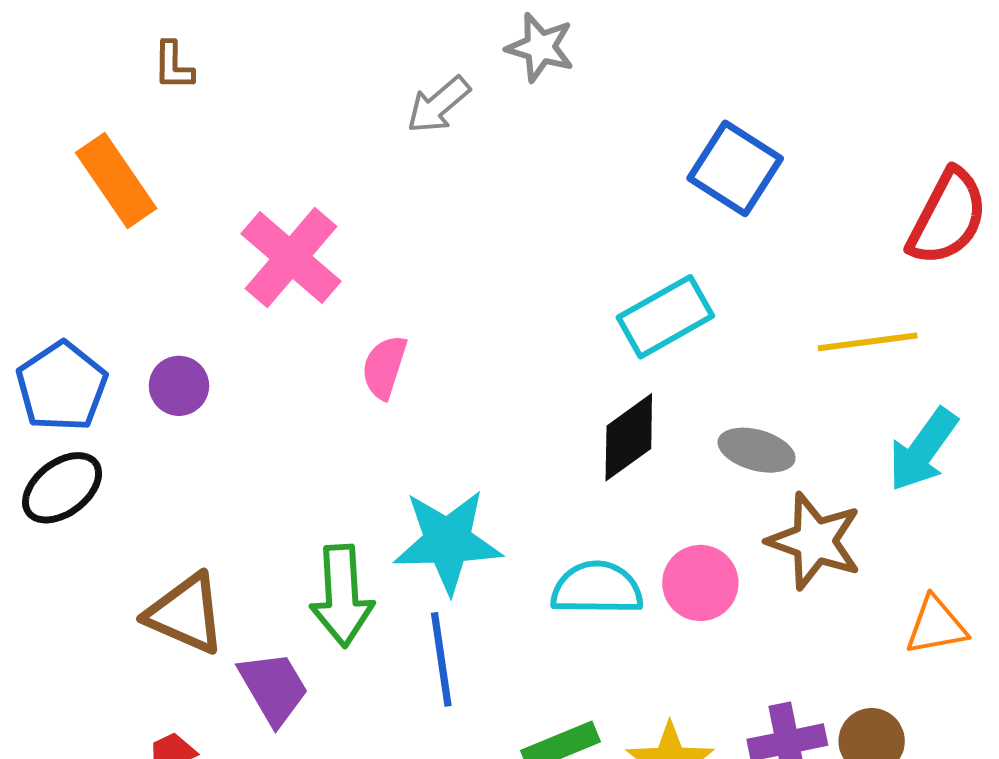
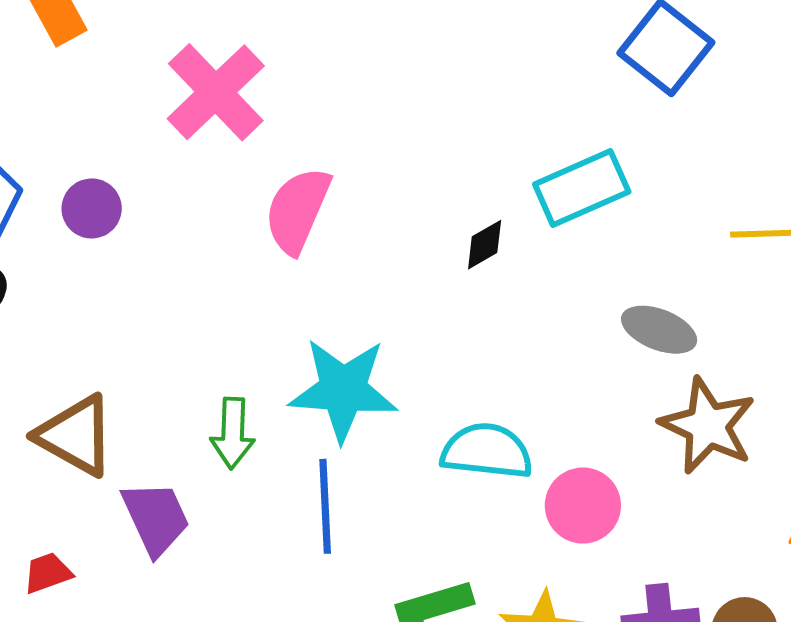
pink semicircle: (384, 367) -> (298, 210), size x1.4
black diamond: (629, 437) -> (485, 245), moved, size x0.6
pink circle: (700, 583) -> (583, 506), moved
green arrow: (342, 596) -> (233, 433), size x0.7

